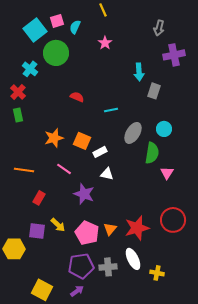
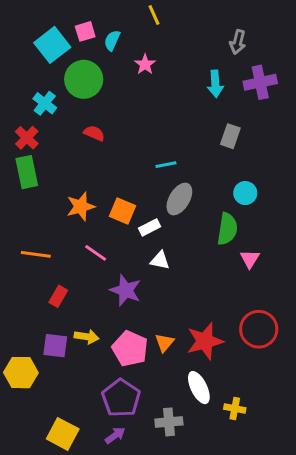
pink star: (105, 43) -> (145, 64), moved
cyan arrow: (139, 72) -> (215, 84), moved
red semicircle: (77, 97) -> (94, 133), moved
green rectangle: (18, 115) -> (27, 172), size x1.5
gray ellipse: (133, 133) -> (179, 199), moved
yellow arrow: (58, 225) -> (87, 337), turned -35
purple pentagon: (81, 266) -> (121, 398), turned -30
gray cross: (108, 267) -> (169, 422), moved

